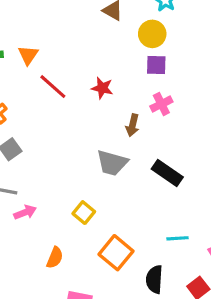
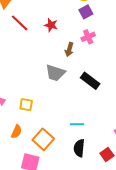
purple square: (156, 65) -> (86, 12), turned -32
yellow square: (84, 213) -> (26, 105), moved, turned -32
cyan line: (178, 238) -> (77, 124), moved
orange square: (116, 253) -> (43, 139), moved

